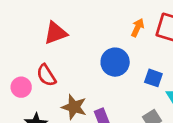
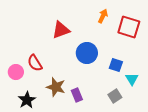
orange arrow: (138, 28) -> (103, 16), moved
red triangle: (56, 33) -> (61, 30), moved

